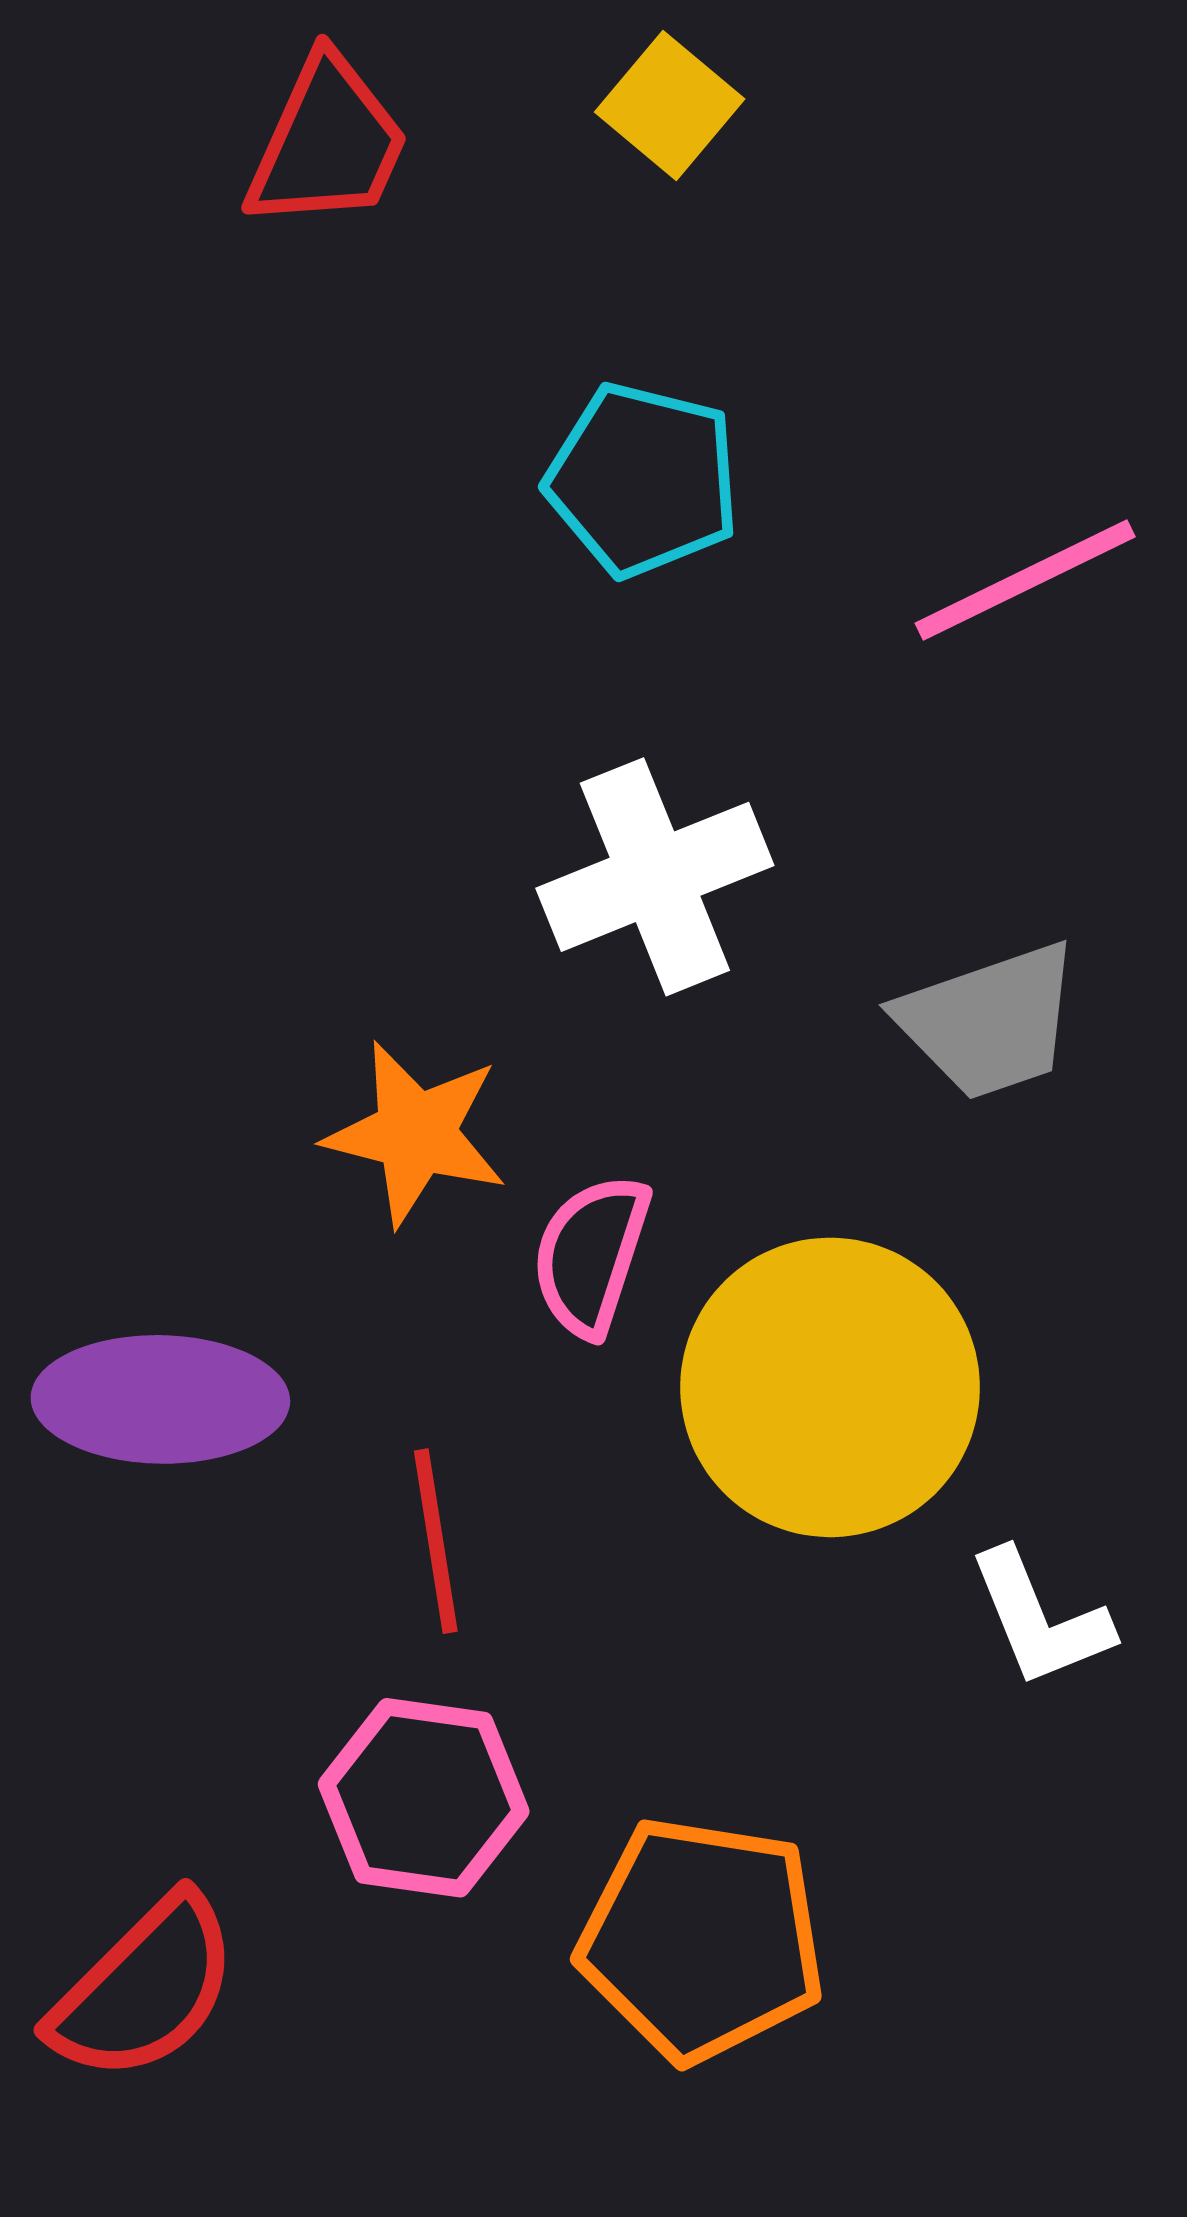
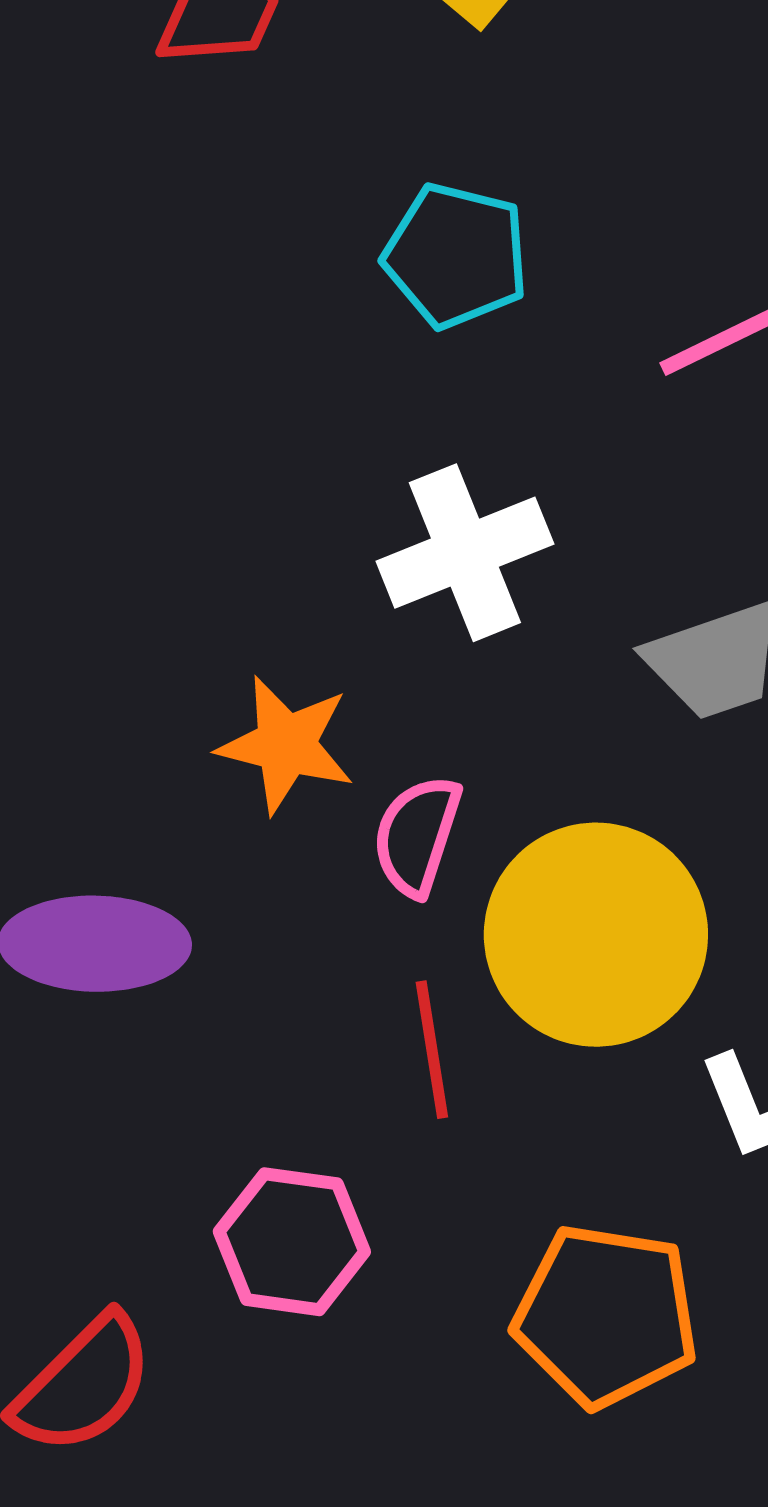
red line: (436, 1541) -> (432, 1050), moved
orange pentagon: (702, 1939) -> (606, 1316), moved

